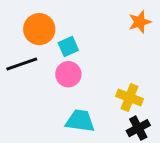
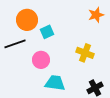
pink circle: (68, 74) -> (41, 60), moved
yellow cross: (129, 98) -> (85, 53), moved

